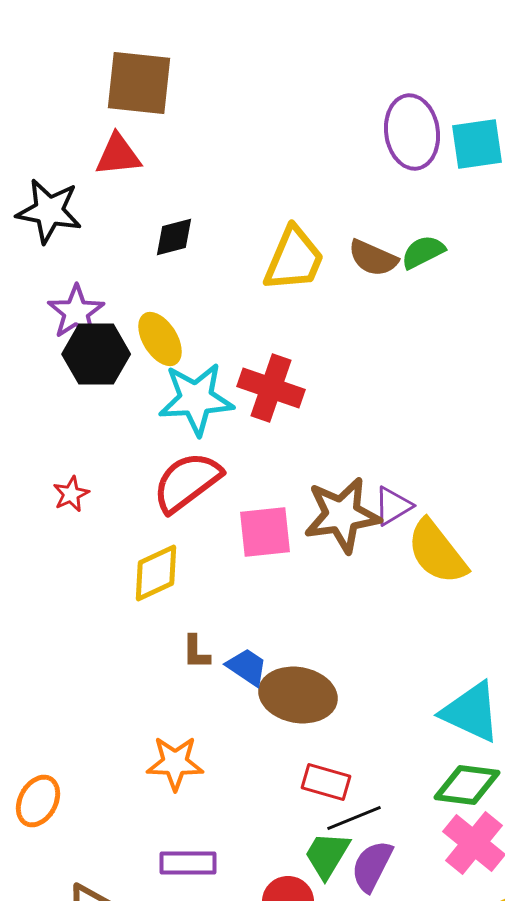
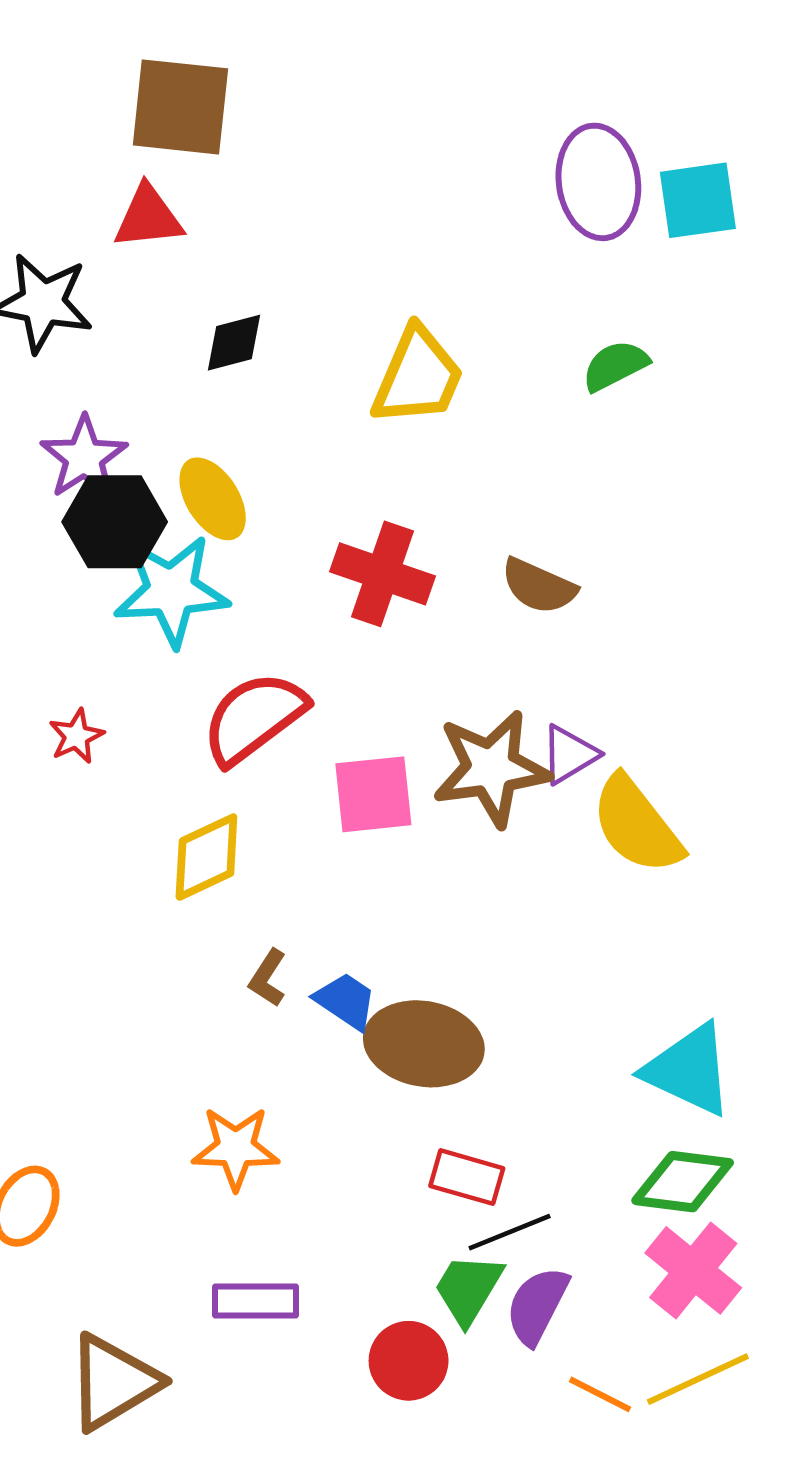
brown semicircle: (373, 258) -> (539, 586), moved
cyan star: (196, 399) -> (171, 591), moved
brown L-shape: (196, 652) -> (268, 978), turned 33

